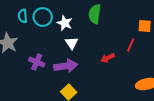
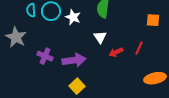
white triangle: (72, 43) -> (100, 37), moved
red line: (131, 45) -> (139, 48), moved

